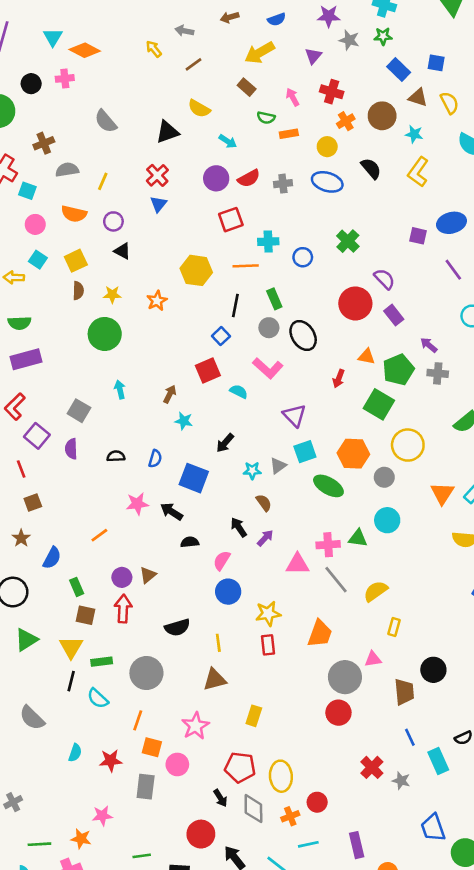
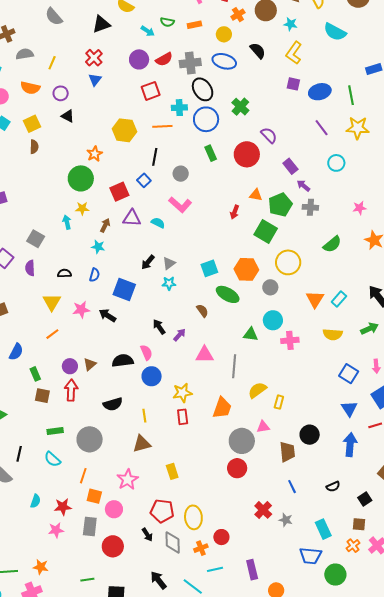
green semicircle: (266, 118) -> (167, 22), moved
gray cross: (283, 184) -> (190, 63), size x1.5
purple square: (418, 236) -> (293, 84), moved
blue circle: (303, 257) -> (206, 119), size x1.6
yellow star: (112, 295) -> (82, 208), moved
green rectangle: (274, 299) -> (211, 153), moved
purple rectangle: (394, 315) -> (290, 166), moved
green circle: (105, 334) -> (81, 178), moved
black ellipse: (303, 336) -> (203, 89), moved
red square: (208, 370) -> (119, 192), moved
purple triangle: (294, 415) -> (132, 218), moved, turned -42
cyan star: (184, 421) -> (98, 247), moved
gray triangle: (278, 466) -> (169, 263), moved
brown semicircle: (264, 503) -> (202, 311), moved
black semicircle: (190, 542) -> (123, 361), moved, size x1.5
pink cross: (328, 545) -> (290, 340), moved
pink semicircle: (222, 560) -> (146, 352), turned 126
gray line: (336, 580) -> (234, 366), turned 45
yellow semicircle: (376, 591) -> (257, 390), moved
yellow triangle: (71, 647) -> (52, 302), moved
black line: (71, 681) -> (19, 454), moved
yellow rectangle: (254, 716) -> (172, 471), turned -35
cyan rectangle: (438, 761) -> (323, 529), moved
pink star: (102, 816) -> (56, 530), moved
blue trapezoid: (433, 828) -> (310, 556), turned -65
red circle: (201, 834) -> (113, 546), moved

